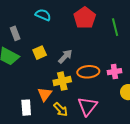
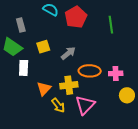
red pentagon: (85, 18) -> (76, 17), moved
green line: (115, 27) -> (111, 25), moved
yellow cross: (62, 81) -> (69, 85), moved
white rectangle: (26, 108) -> (24, 68), moved

